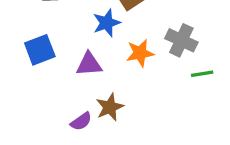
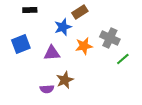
green line: (202, 74) -> (123, 59), turned -32
purple semicircle: (81, 121) -> (47, 89), turned 32

